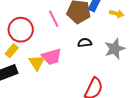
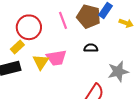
gray star: (115, 49) -> (118, 71), moved

